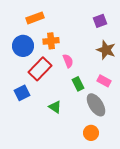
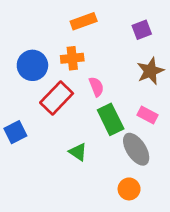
orange rectangle: (35, 18) -> (84, 21), moved
brown star: (106, 50) -> (150, 71), turned 30
green rectangle: (78, 84) -> (111, 119), size x1.5
blue square: (22, 93) -> (15, 132), moved

